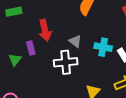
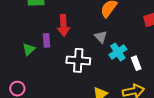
gray triangle: (75, 41) -> (101, 37), moved
cyan cross: (103, 47) -> (118, 52), turned 36

